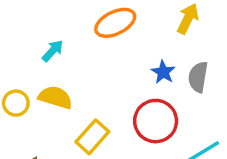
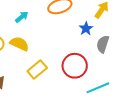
blue star: (163, 72) -> (86, 29), moved

